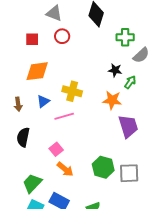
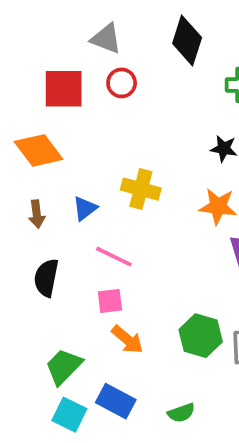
red square: (32, 39) -> (64, 89), size x1.6
orange diamond: (37, 71) -> (39, 150), moved, turned 60
pink line: (64, 116) -> (114, 257), moved, turned 42
pink square: (56, 149) -> (110, 301), turned 32

